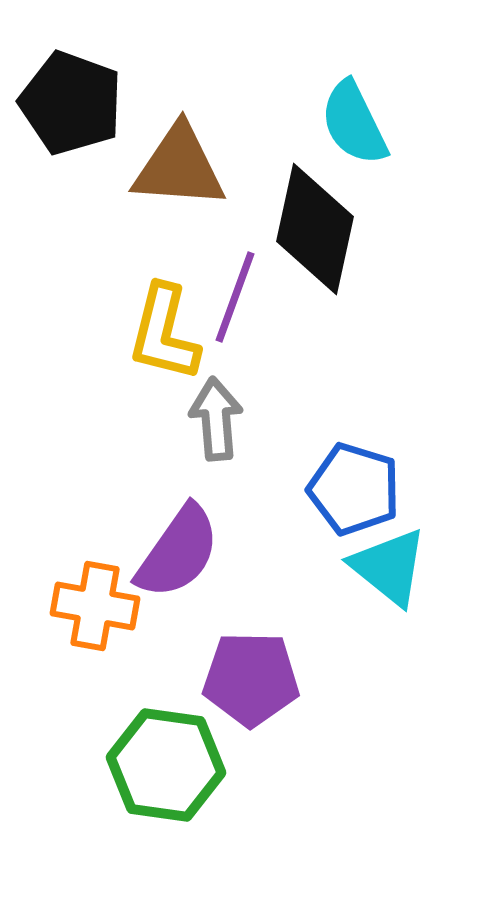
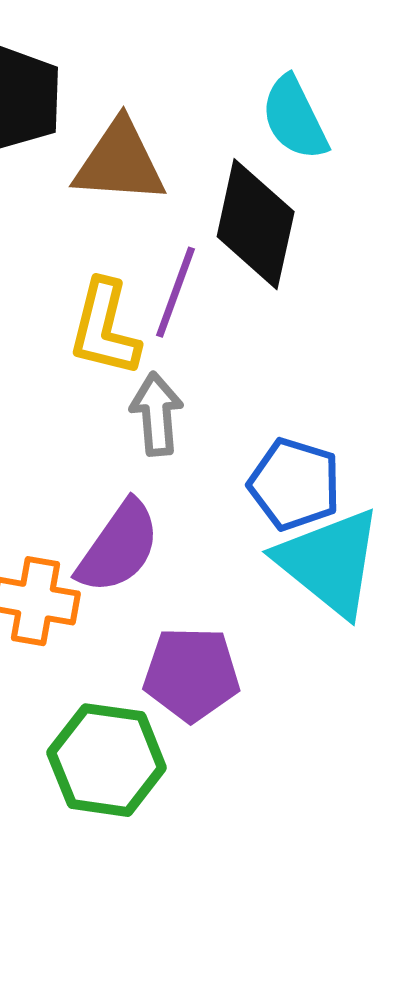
cyan triangle: (389, 567) -> (330, 562), size x1.4

